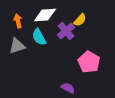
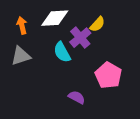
cyan semicircle: (39, 37) -> (62, 52), moved
purple semicircle: (68, 88) -> (77, 97), moved

